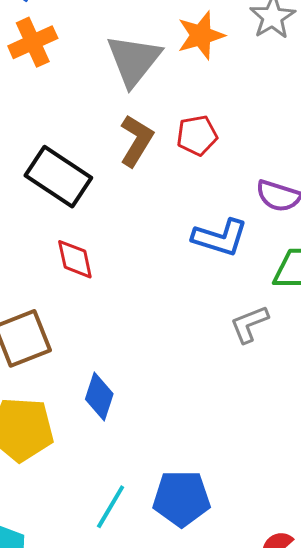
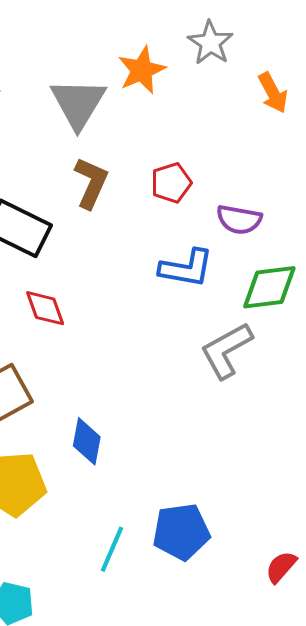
red pentagon: (197, 135) -> (171, 183), moved
gray L-shape: (249, 324) -> (226, 350), size x1.4

